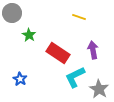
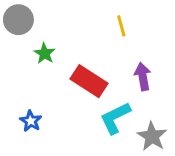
yellow line: (79, 17) -> (121, 26), turned 56

